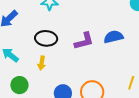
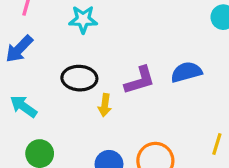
yellow arrow: (42, 63) -> (105, 105), moved

